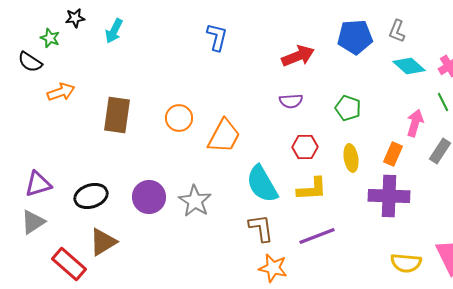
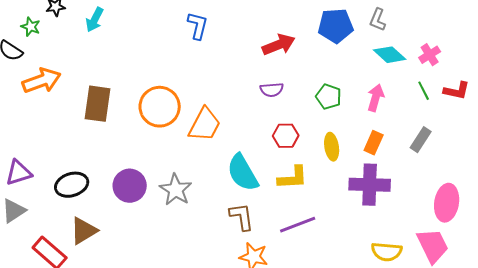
orange arrow: (61, 92) -> (42, 81), size x1.4
orange circle: (179, 118) -> (160, 107), size x1.5
pink arrow: (415, 123) -> (376, 98), moved

